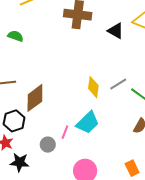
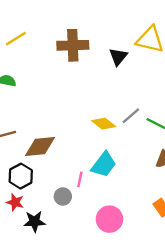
black triangle: (116, 31) -> (118, 57), turned 48
yellow diamond: (93, 87) -> (104, 124), turned -50
brown diamond: (35, 98) -> (40, 147), turned 40

